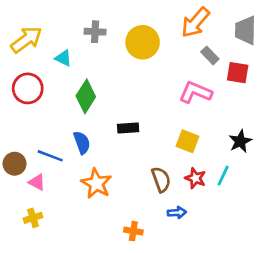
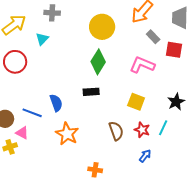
gray cross: (95, 32) -> (52, 13), moved
cyan triangle: (63, 58) -> (42, 39), turned 48
green diamond: (86, 96) -> (98, 62), moved
blue arrow: (177, 213) -> (145, 156), moved, turned -48
yellow cross: (33, 218) -> (10, 147), moved

